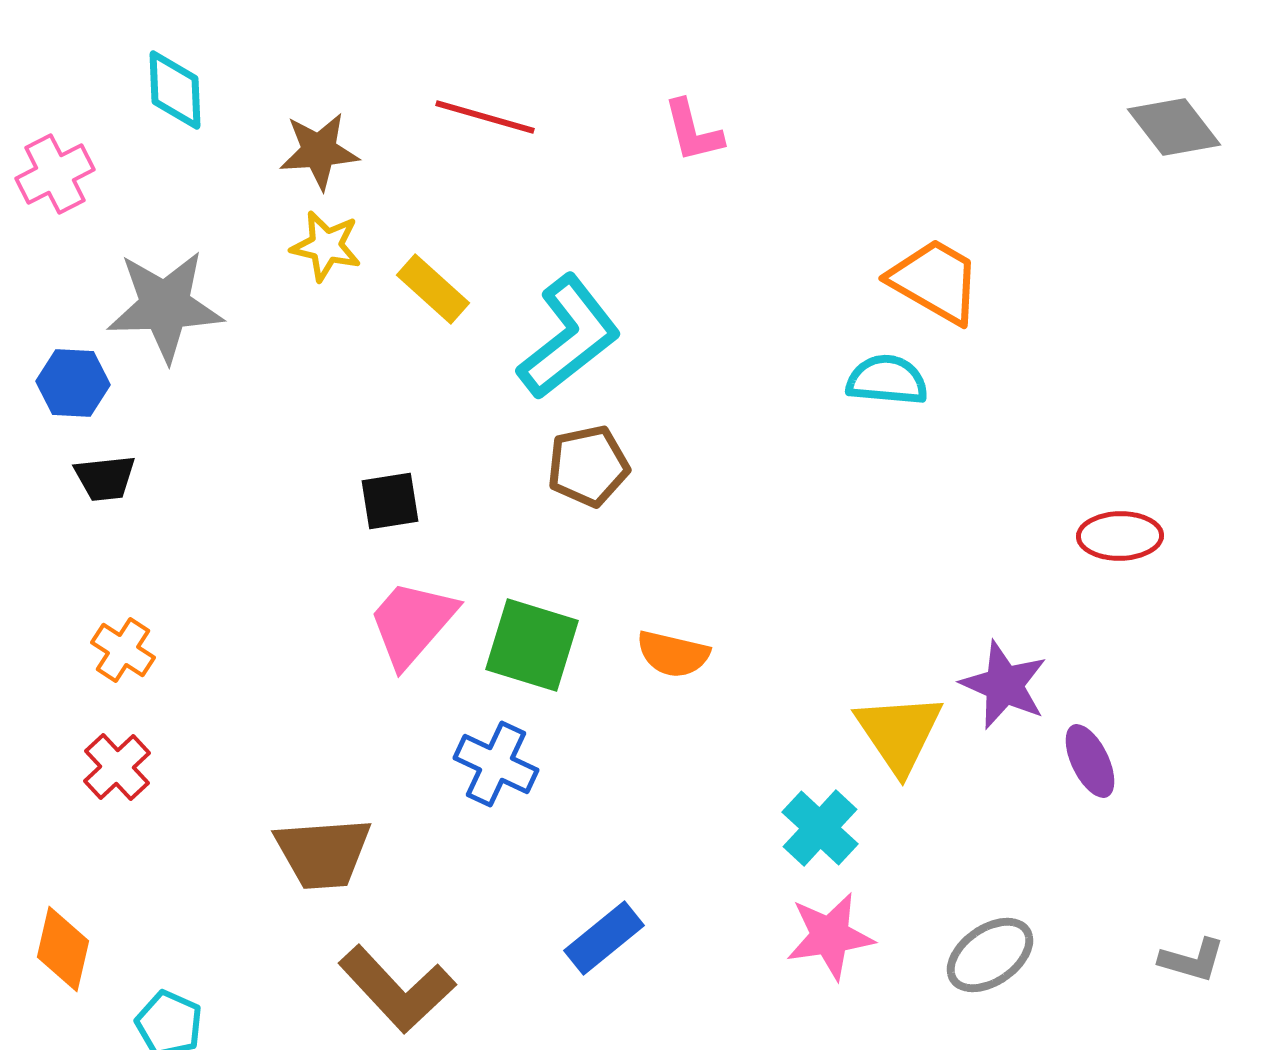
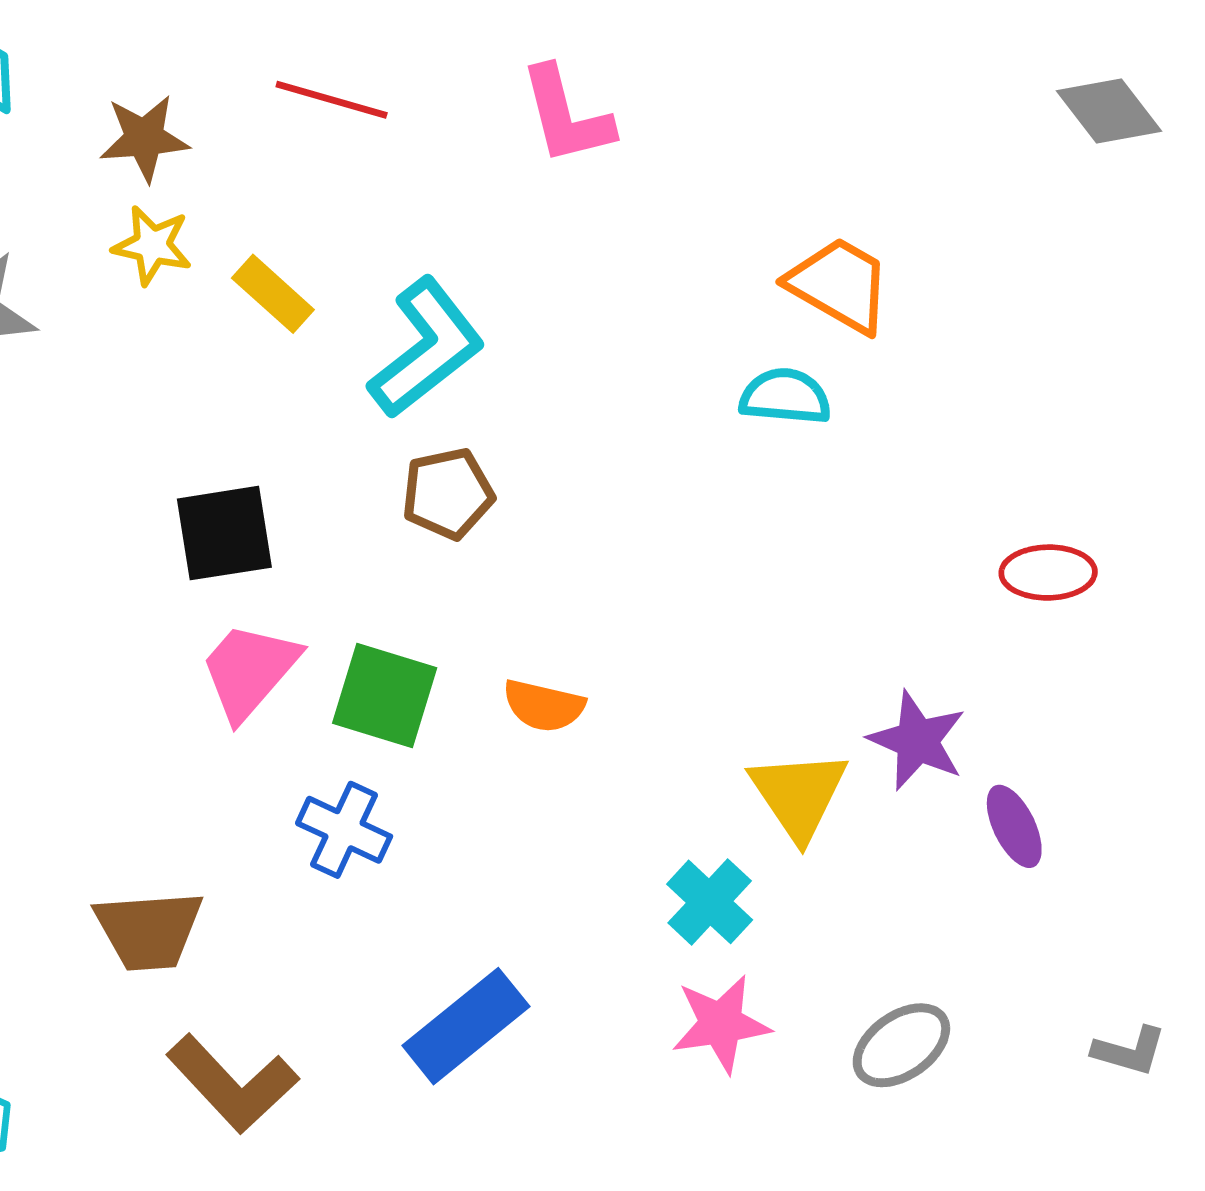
pink L-shape: (693, 131) -> (566, 116), size x1.4
black square: (390, 501) -> (224, 533), size x1.5
blue rectangle: (604, 938) -> (466, 1026), size x1.4

